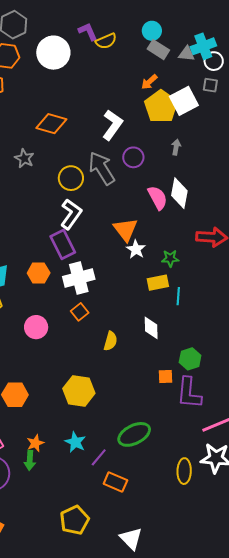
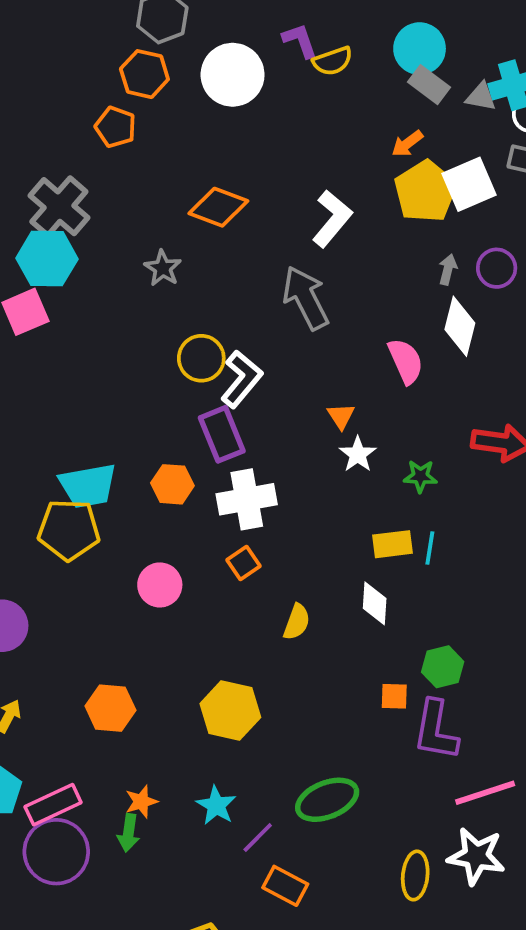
cyan circle: (152, 31) -> (420, 49), size x1.4
purple circle: (133, 157) -> (497, 268), moved
yellow circle: (71, 178) -> (201, 358), moved
white diamond: (179, 193) -> (460, 326), moved
orange triangle: (125, 230) -> (341, 416), size x0.6
yellow rectangle: (158, 283) -> (393, 544), moved

